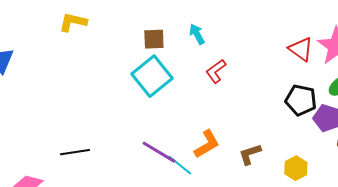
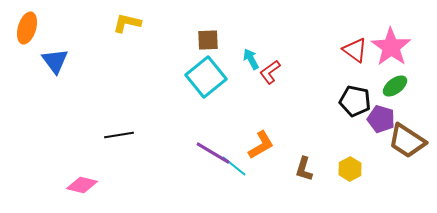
cyan arrow: (197, 34) -> (251, 59), moved
black line: (75, 152) -> (119, 135), moved
brown L-shape: (250, 154) -> (304, 169), moved, turned -55

